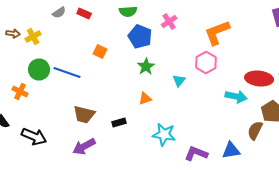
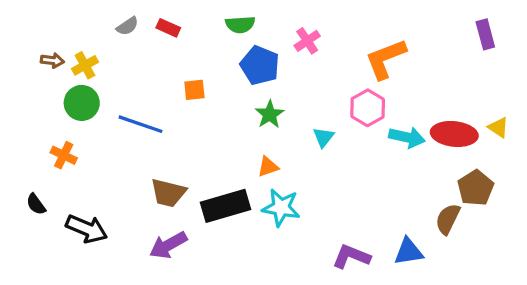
orange square: (100, 52) -> (194, 90), turned -32
green circle: (39, 70) -> (82, 103), moved
cyan arrow: (236, 96) -> (407, 137), moved
black rectangle: (119, 122) -> (225, 206), size x2.0
cyan star: (164, 134) -> (281, 208), moved

